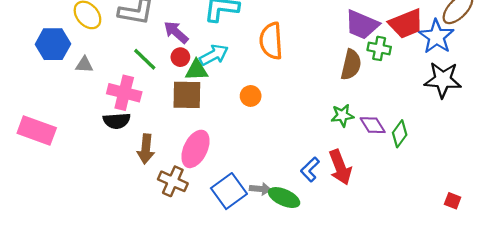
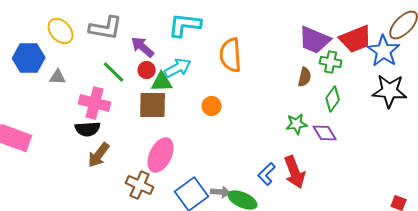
brown semicircle: (351, 65) -> (305, 77), size x0.7
green diamond: (400, 134) -> (333, 99), moved
brown arrow: (146, 149) -> (99, 155), moved, turned 32

